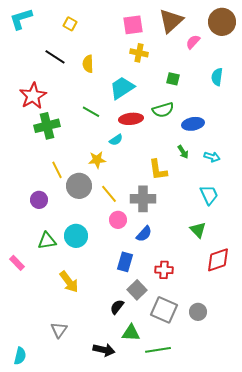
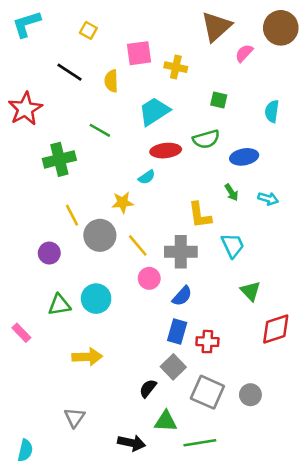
pink square: (133, 25) -> (139, 53), moved
cyan semicircle: (217, 77) -> (272, 111), moved
red star: (33, 96) -> (25, 109), moved
green line: (91, 112) -> (100, 130), moved
cyan trapezoid: (209, 195) -> (233, 245), moved
blue rectangle: (125, 262) -> (177, 331), moved
yellow arrow: (69, 282) -> (87, 357), turned -55

